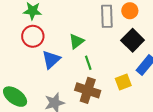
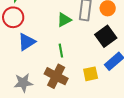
green triangle: (77, 41) -> (64, 20), moved

